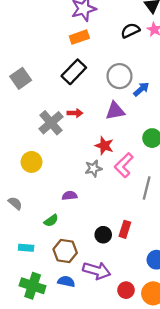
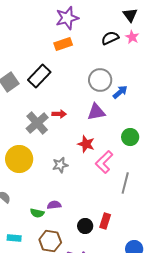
black rectangle: (74, 72) -> (39, 76), moved
yellow circle: (32, 162) -> (19, 159), size x1.4
gray star: (93, 168) -> (60, 165), moved
purple semicircle: (70, 196) -> (54, 205), moved
green semicircle: (51, 221) -> (37, 213), turned 48

